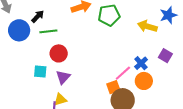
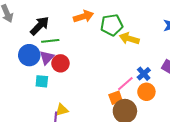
black arrow: (38, 16) -> (40, 26), size x1.5
yellow arrow: (147, 26) -> (129, 39), moved
blue circle: (19, 30) -> (29, 55), moved
purple triangle: (63, 77) -> (47, 58), moved

